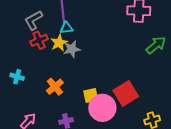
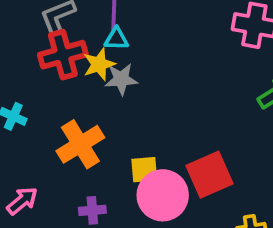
red cross: (39, 40) -> (63, 55), size x1.4
orange cross: (55, 87) -> (80, 144), size x1.4

